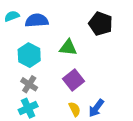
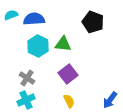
cyan hexagon: (29, 55) -> (38, 46), moved
blue arrow: (96, 108) -> (110, 100), moved

